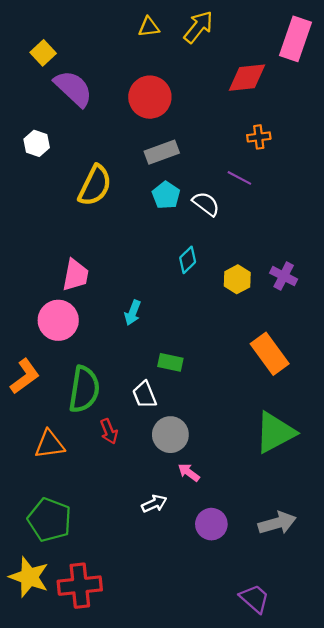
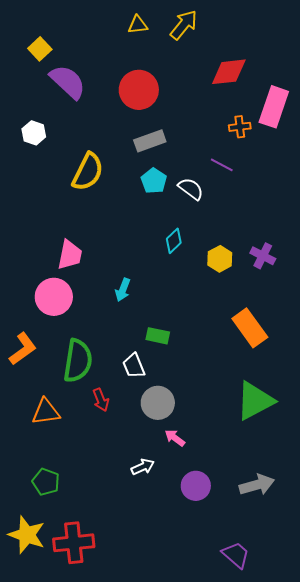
pink rectangle: (295, 39) -> (274, 107), moved
green pentagon: (50, 520) -> (46, 482), size x0.7

